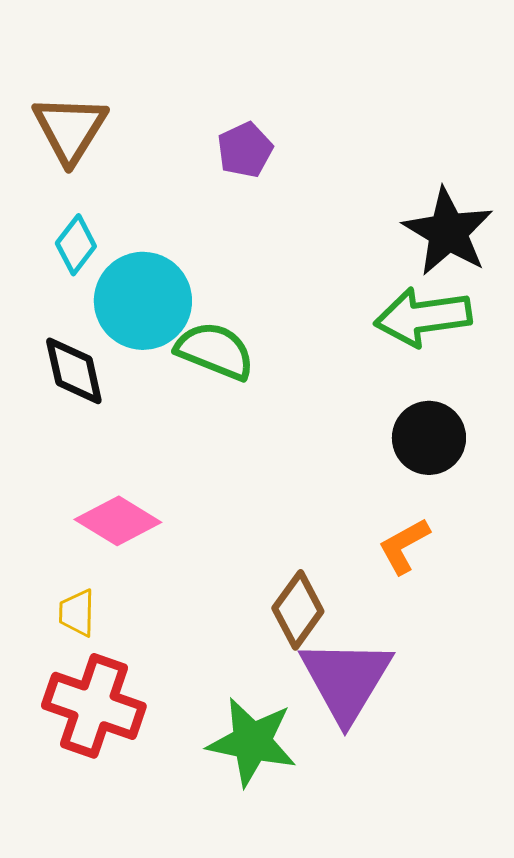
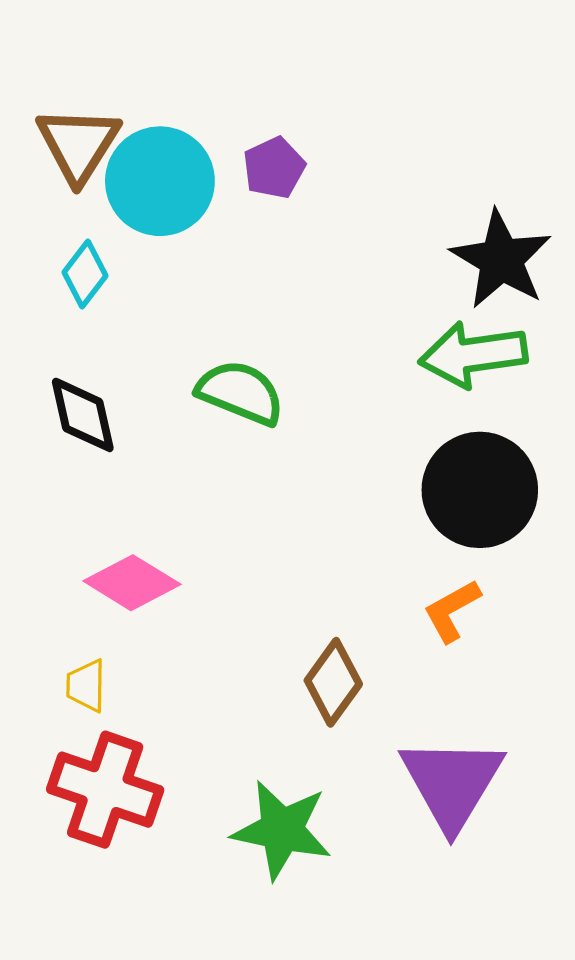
cyan circle: (143, 301) -> (160, 181), moved
black circle: (429, 438) -> (480, 490), size x1.4
purple triangle: (346, 680) -> (452, 783), moved

